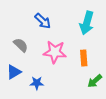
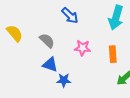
pink star: (55, 52) -> (82, 48), size x0.7
blue triangle: (14, 72) -> (50, 65), moved, turned 49

